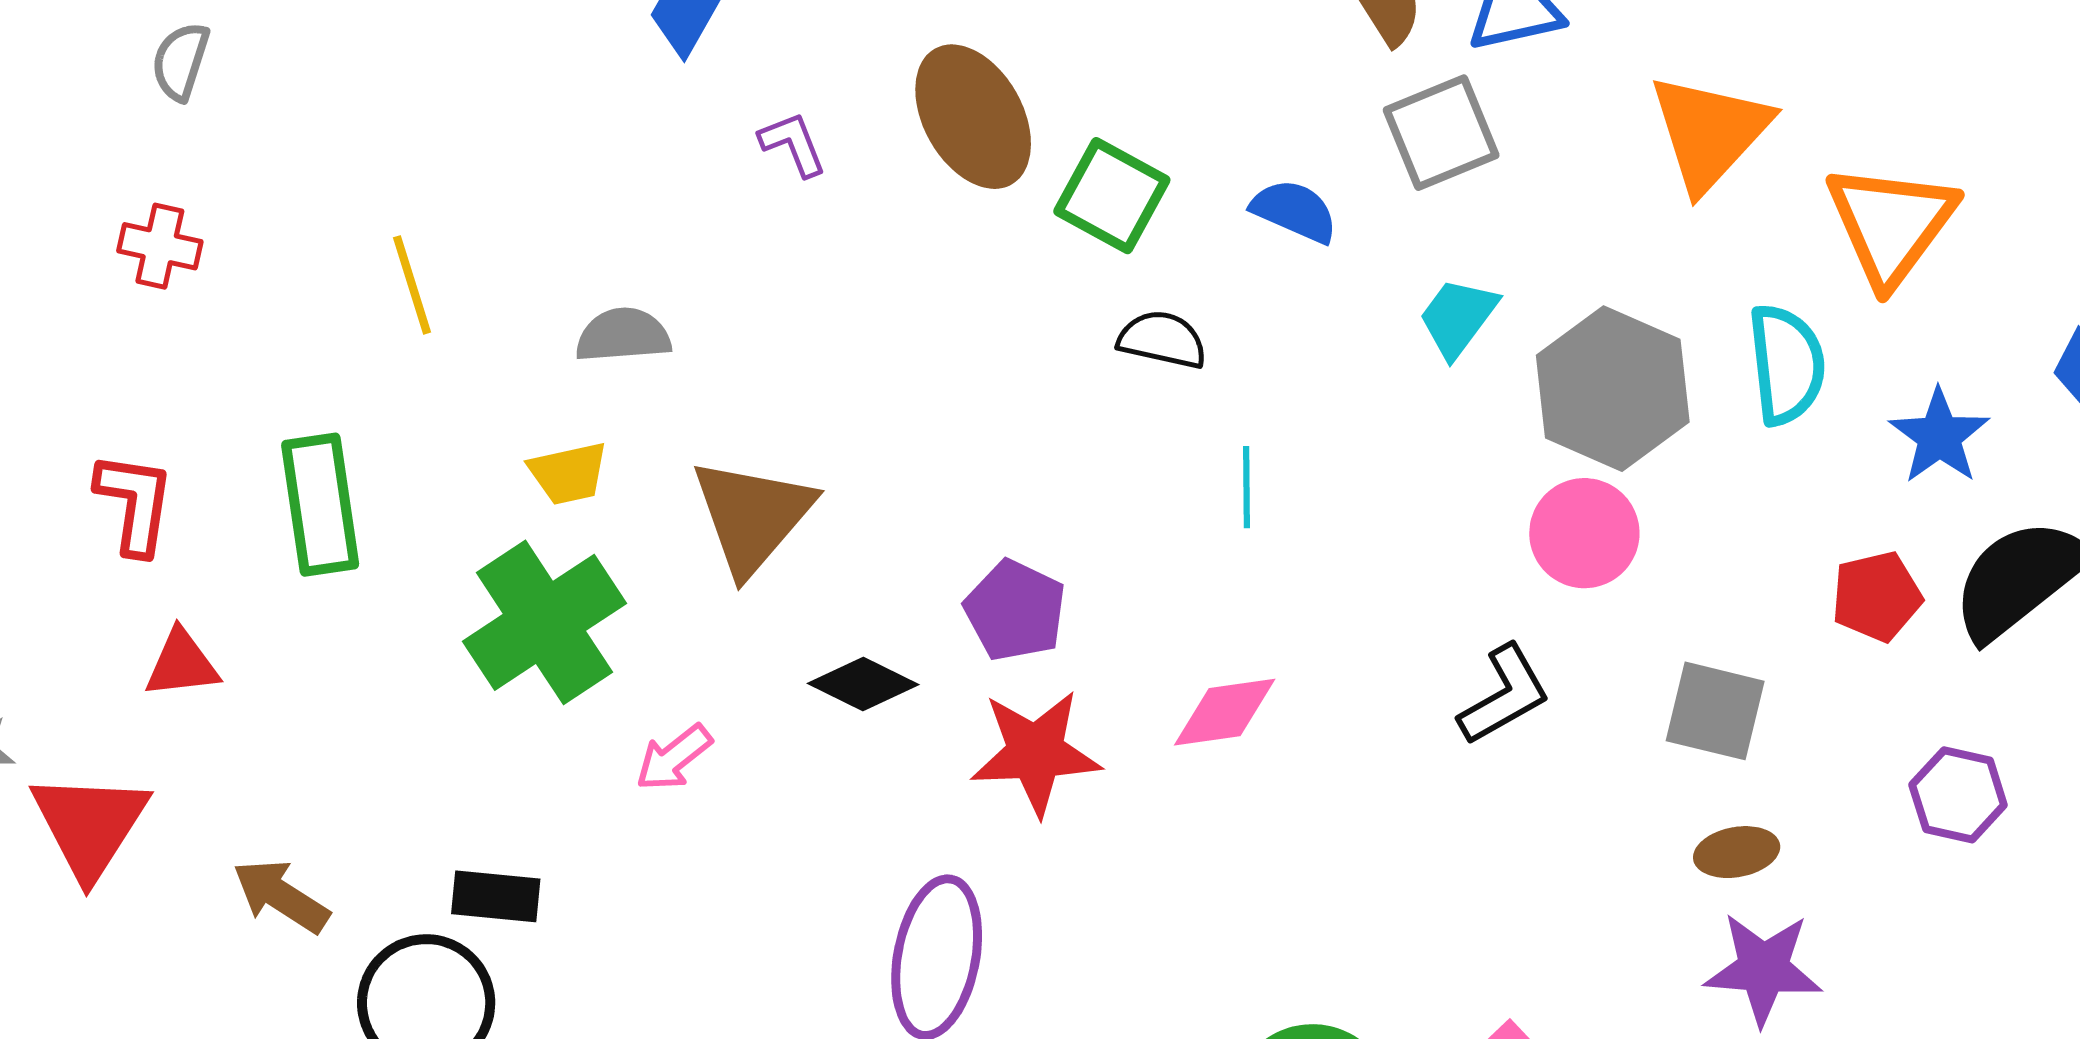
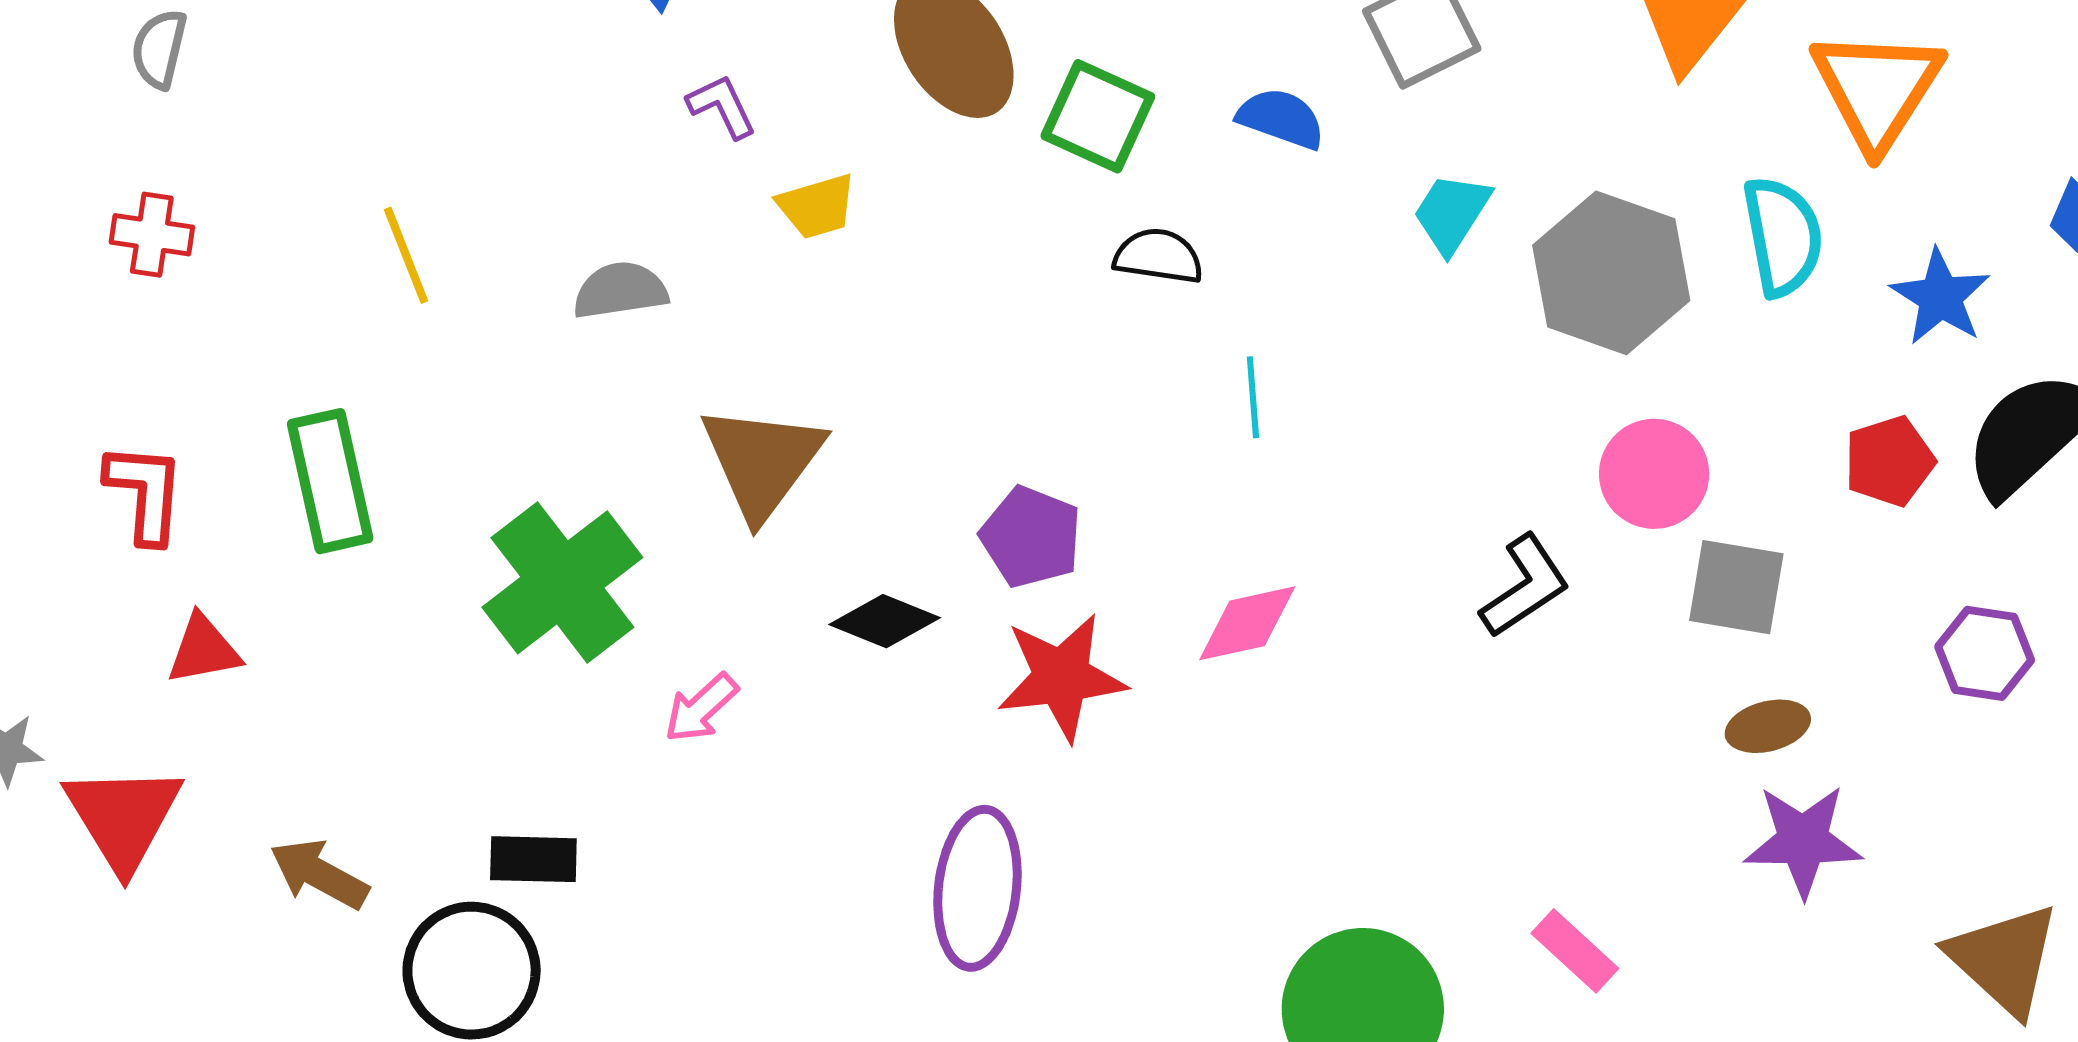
purple L-shape: (793, 144) -> (722, 106), moved
yellow trapezoid: (568, 473) -> (817, 206), moved
pink circle: (1584, 533) -> (1654, 474), moved

